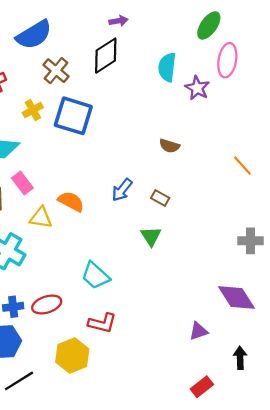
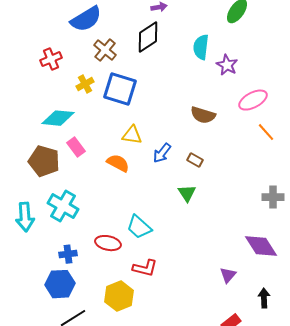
pink ellipse: (227, 60) -> (253, 100), moved, turned 52
brown semicircle: (169, 146) -> (203, 115), size x1.4
yellow triangle: (41, 218) -> (132, 135), moved
red ellipse: (47, 305) -> (108, 243), moved, turned 30
purple triangle: (198, 331) -> (228, 275), turned -30

